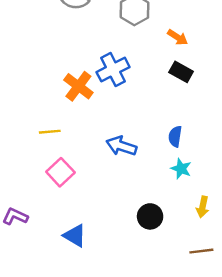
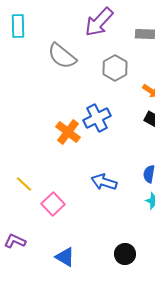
yellow line: (50, 132) -> (24, 184), moved, turned 48
black circle: (150, 216) -> (125, 254), moved

